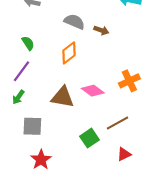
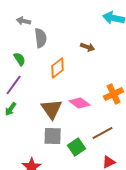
gray semicircle: (74, 22) -> (41, 38), moved, turned 60
brown triangle: (63, 97) -> (52, 109), turned 45
gray square: (32, 126) -> (53, 136), moved

